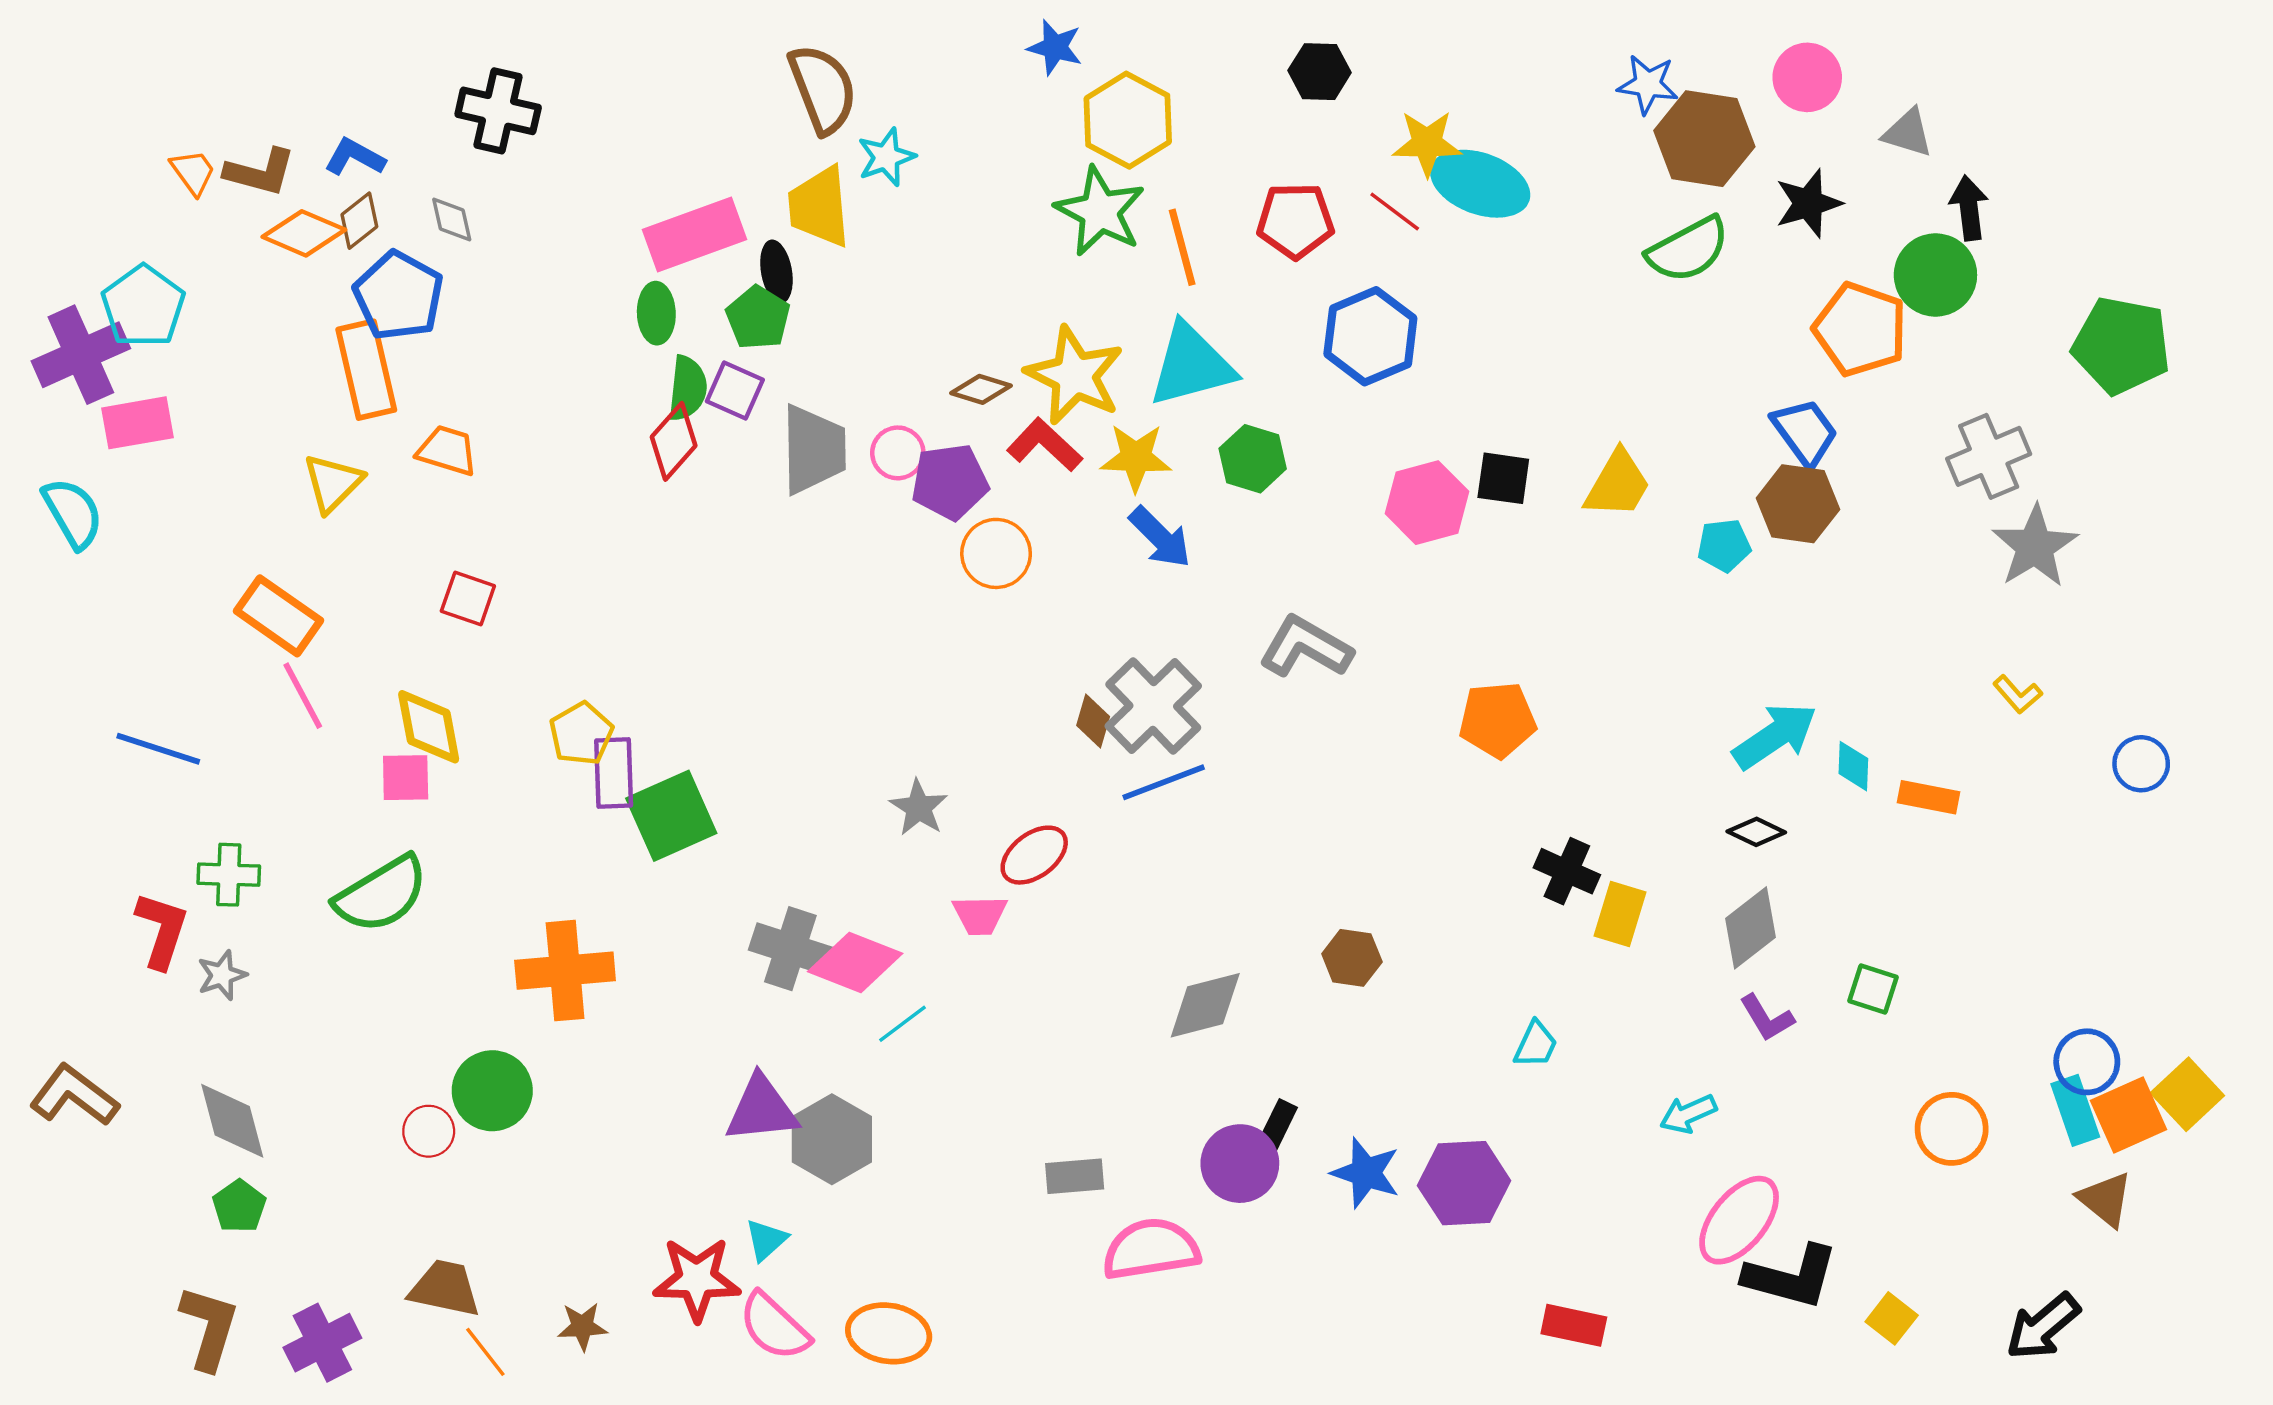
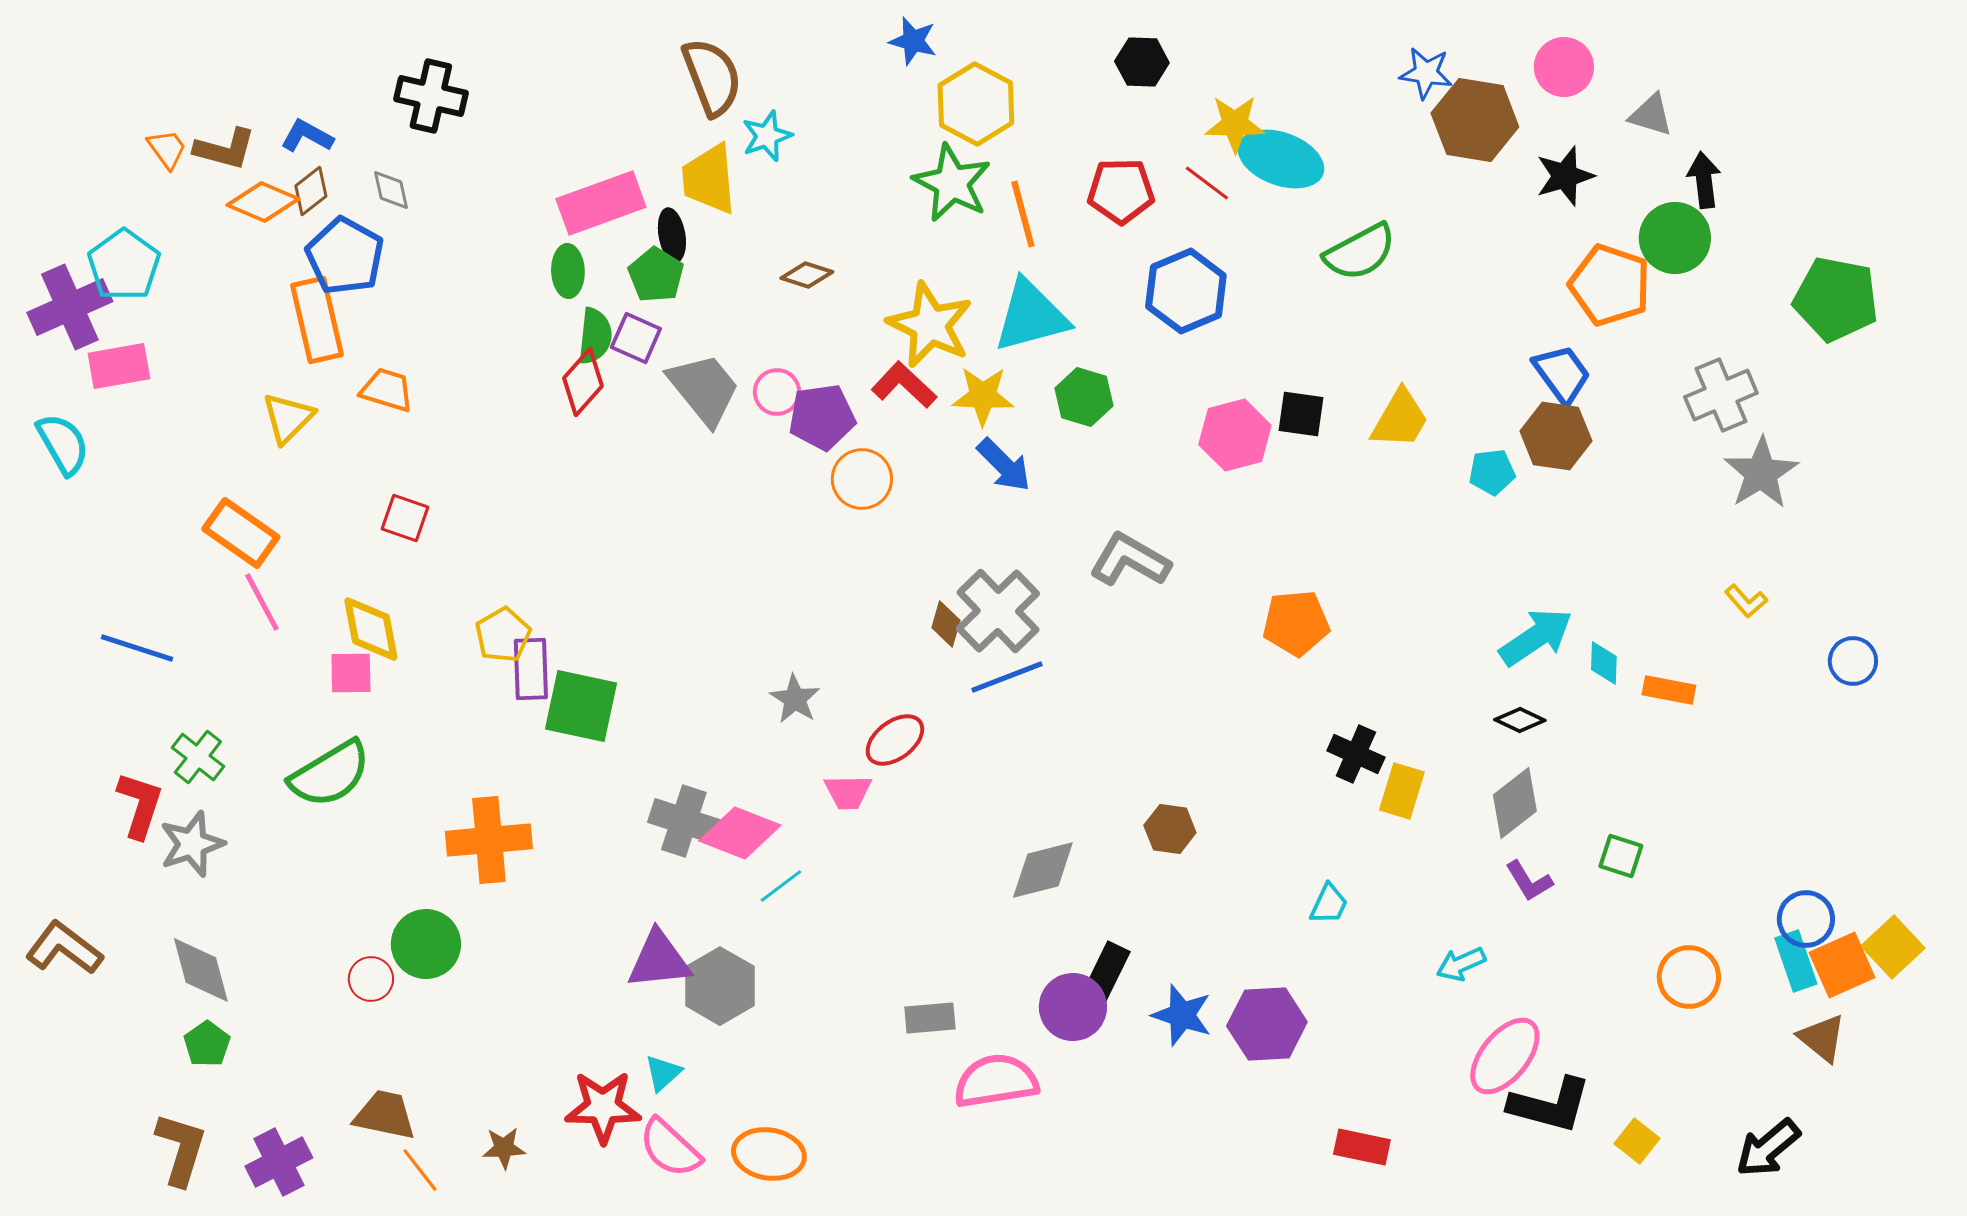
green semicircle: (1688, 250) -> (1360, 252), moved
brown diamond: (981, 389) -> (807, 275), moved
gray trapezoid: (813, 449) -> (704, 389), turned -38
green square: (671, 816) -> (581, 706), turned 36
green cross: (229, 875) -> (198, 757), turned 36
gray star: (222, 975) -> (192, 844), size x1.5
black rectangle: (1277, 1127) -> (1105, 975), size x1.4

